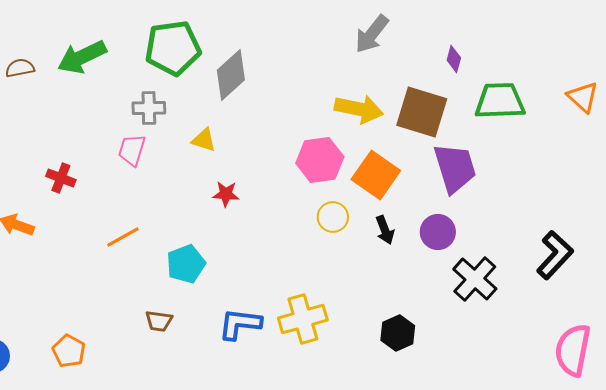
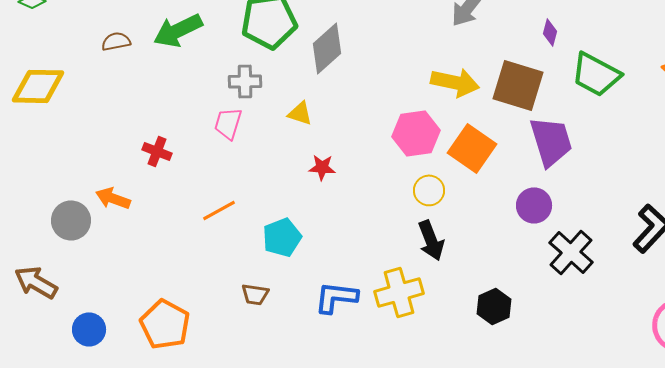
green trapezoid: (500, 101) -> (596, 74), turned -150
black arrow: (385, 230) -> (431, 240), moved, size x1.4
orange pentagon: (69, 351) -> (165, 324), size x1.5

